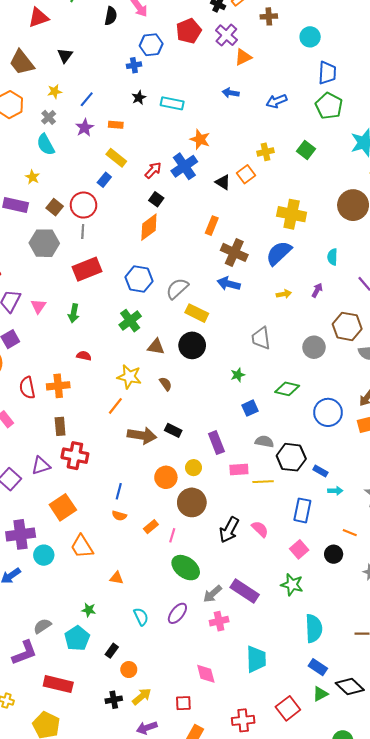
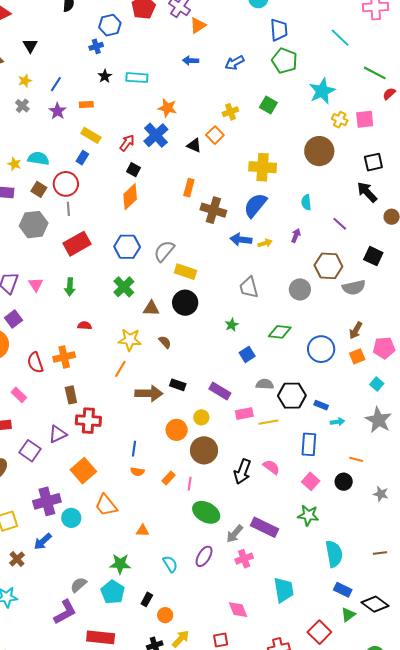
cyan semicircle: (46, 145) -> (38, 158), moved, turned 135
blue arrow: (229, 284) -> (241, 240), moved
purple rectangle: (216, 443) -> (220, 391), turned -30
green star: (89, 610) -> (120, 564), size x1.5

